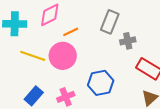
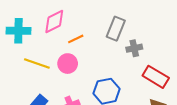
pink circle: (63, 56) -> (68, 64), size x0.7

